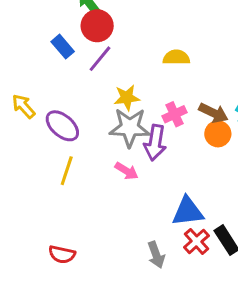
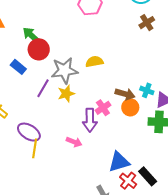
purple line: (100, 59) -> (43, 88), moved
pink cross: (175, 114) -> (103, 108), moved
purple ellipse: (62, 126) -> (29, 132), moved
gray star: (130, 128) -> (64, 71), moved

